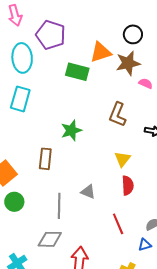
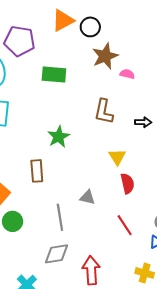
black circle: (133, 34) -> (90, 27), moved
orange triangle: (101, 52) -> (63, 20), moved

